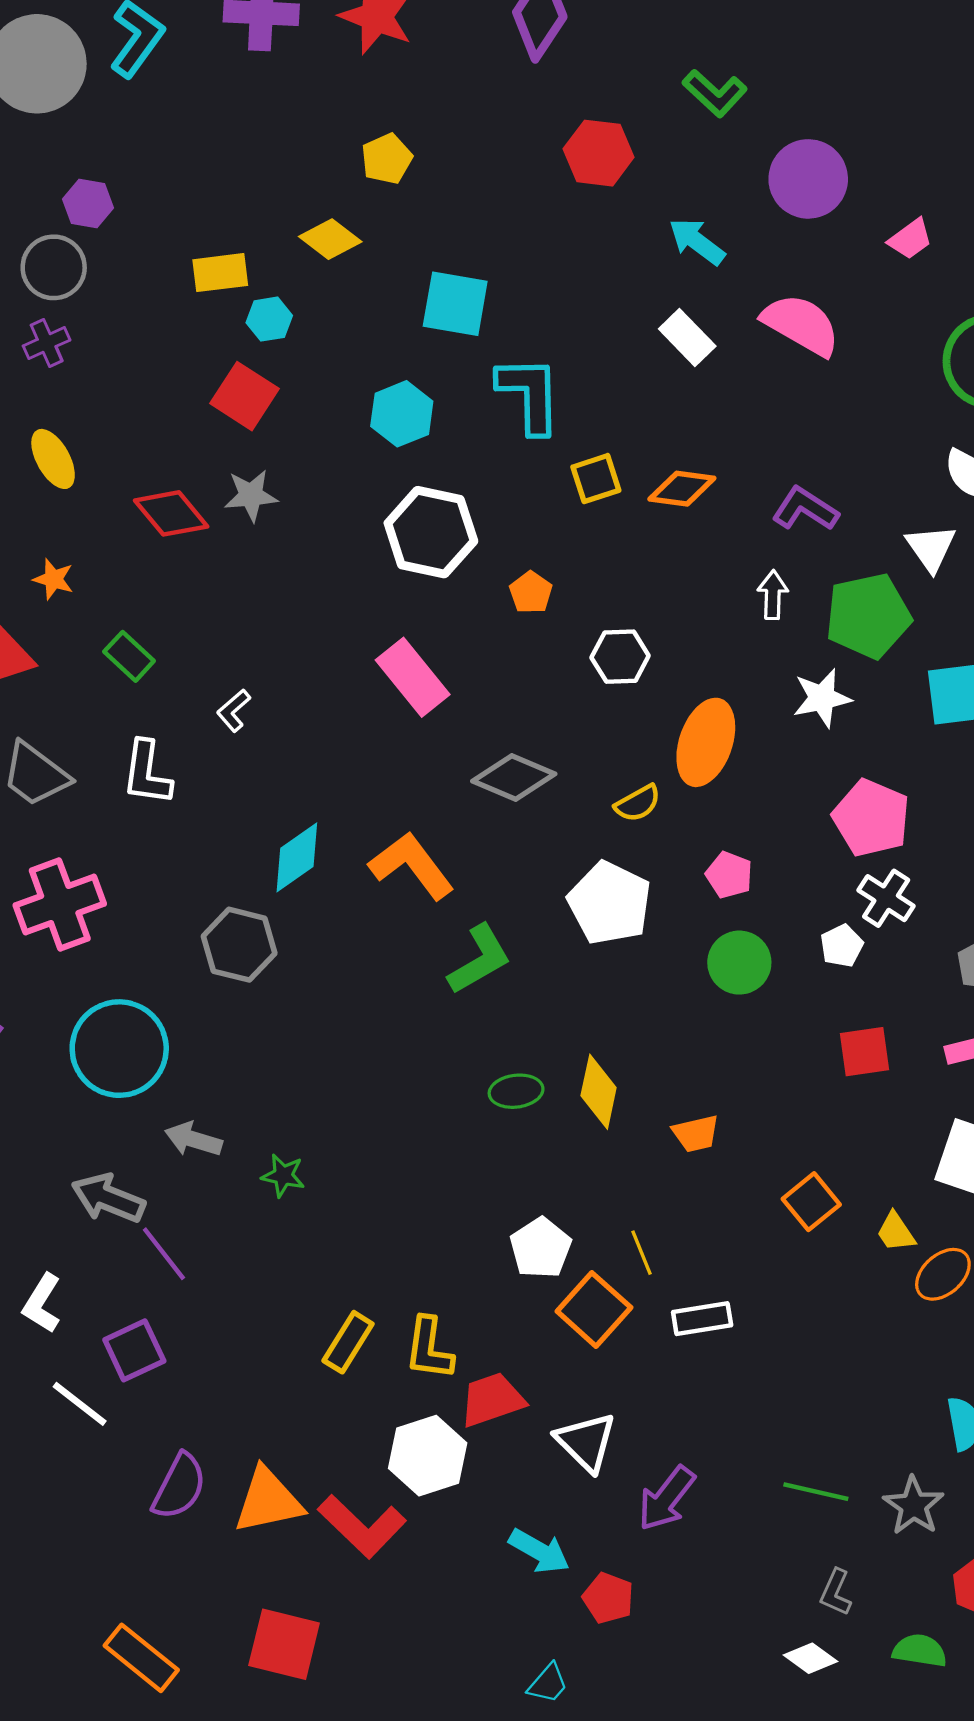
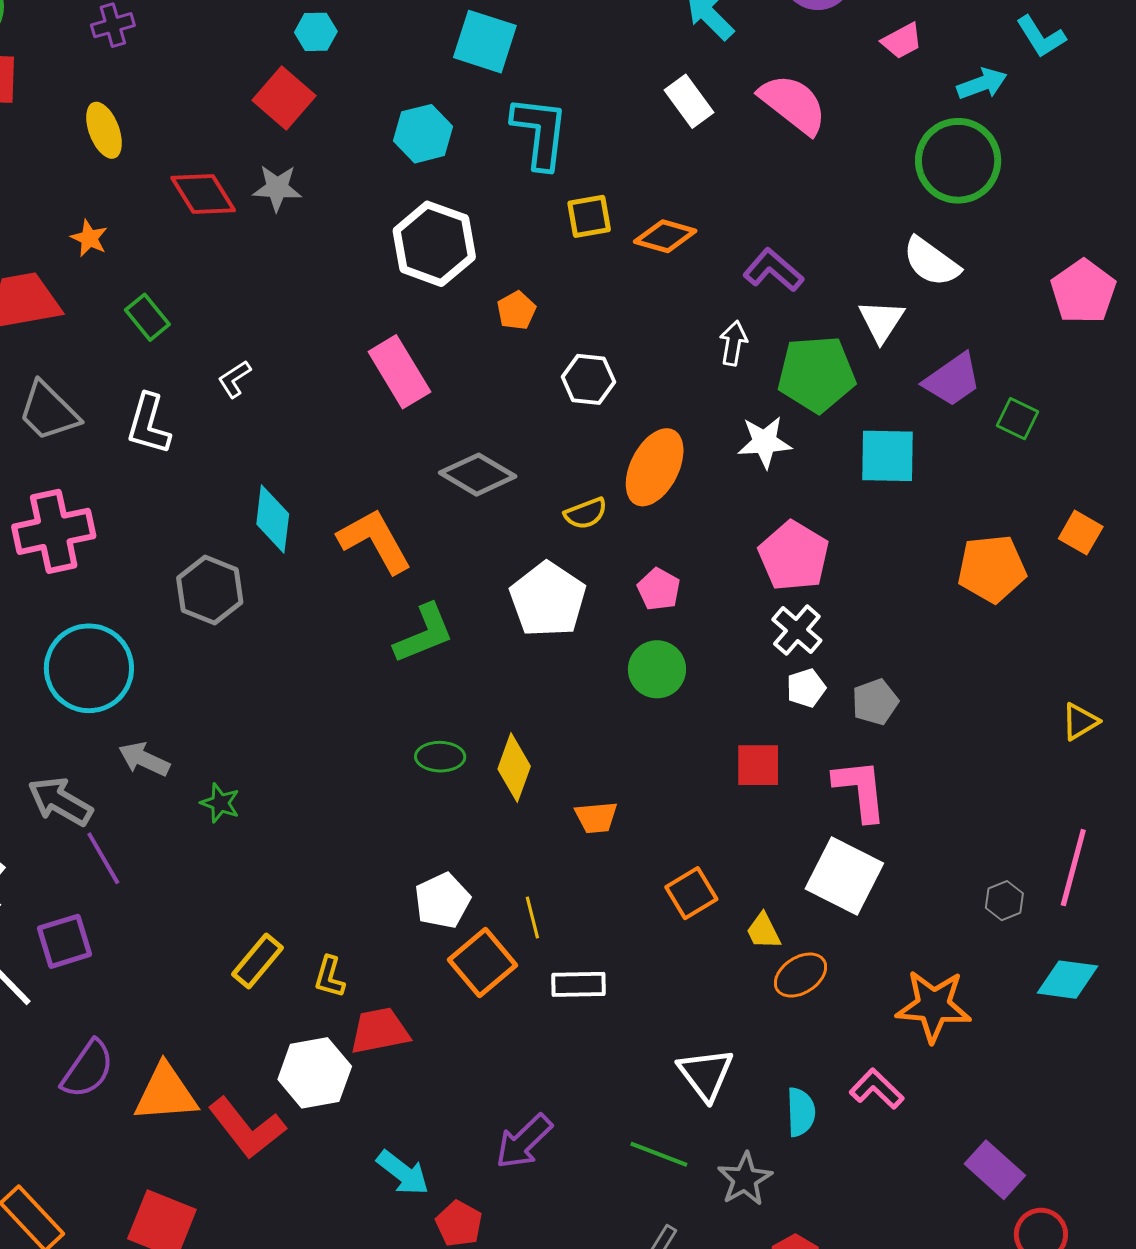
cyan diamond: (297, 857) -> (273, 519), turned -56
white pentagon: (842, 946) -> (806, 688), moved
yellow L-shape: (429, 1349) -> (330, 977), size x0.7
white triangle: (586, 1442) -> (706, 1074), moved

